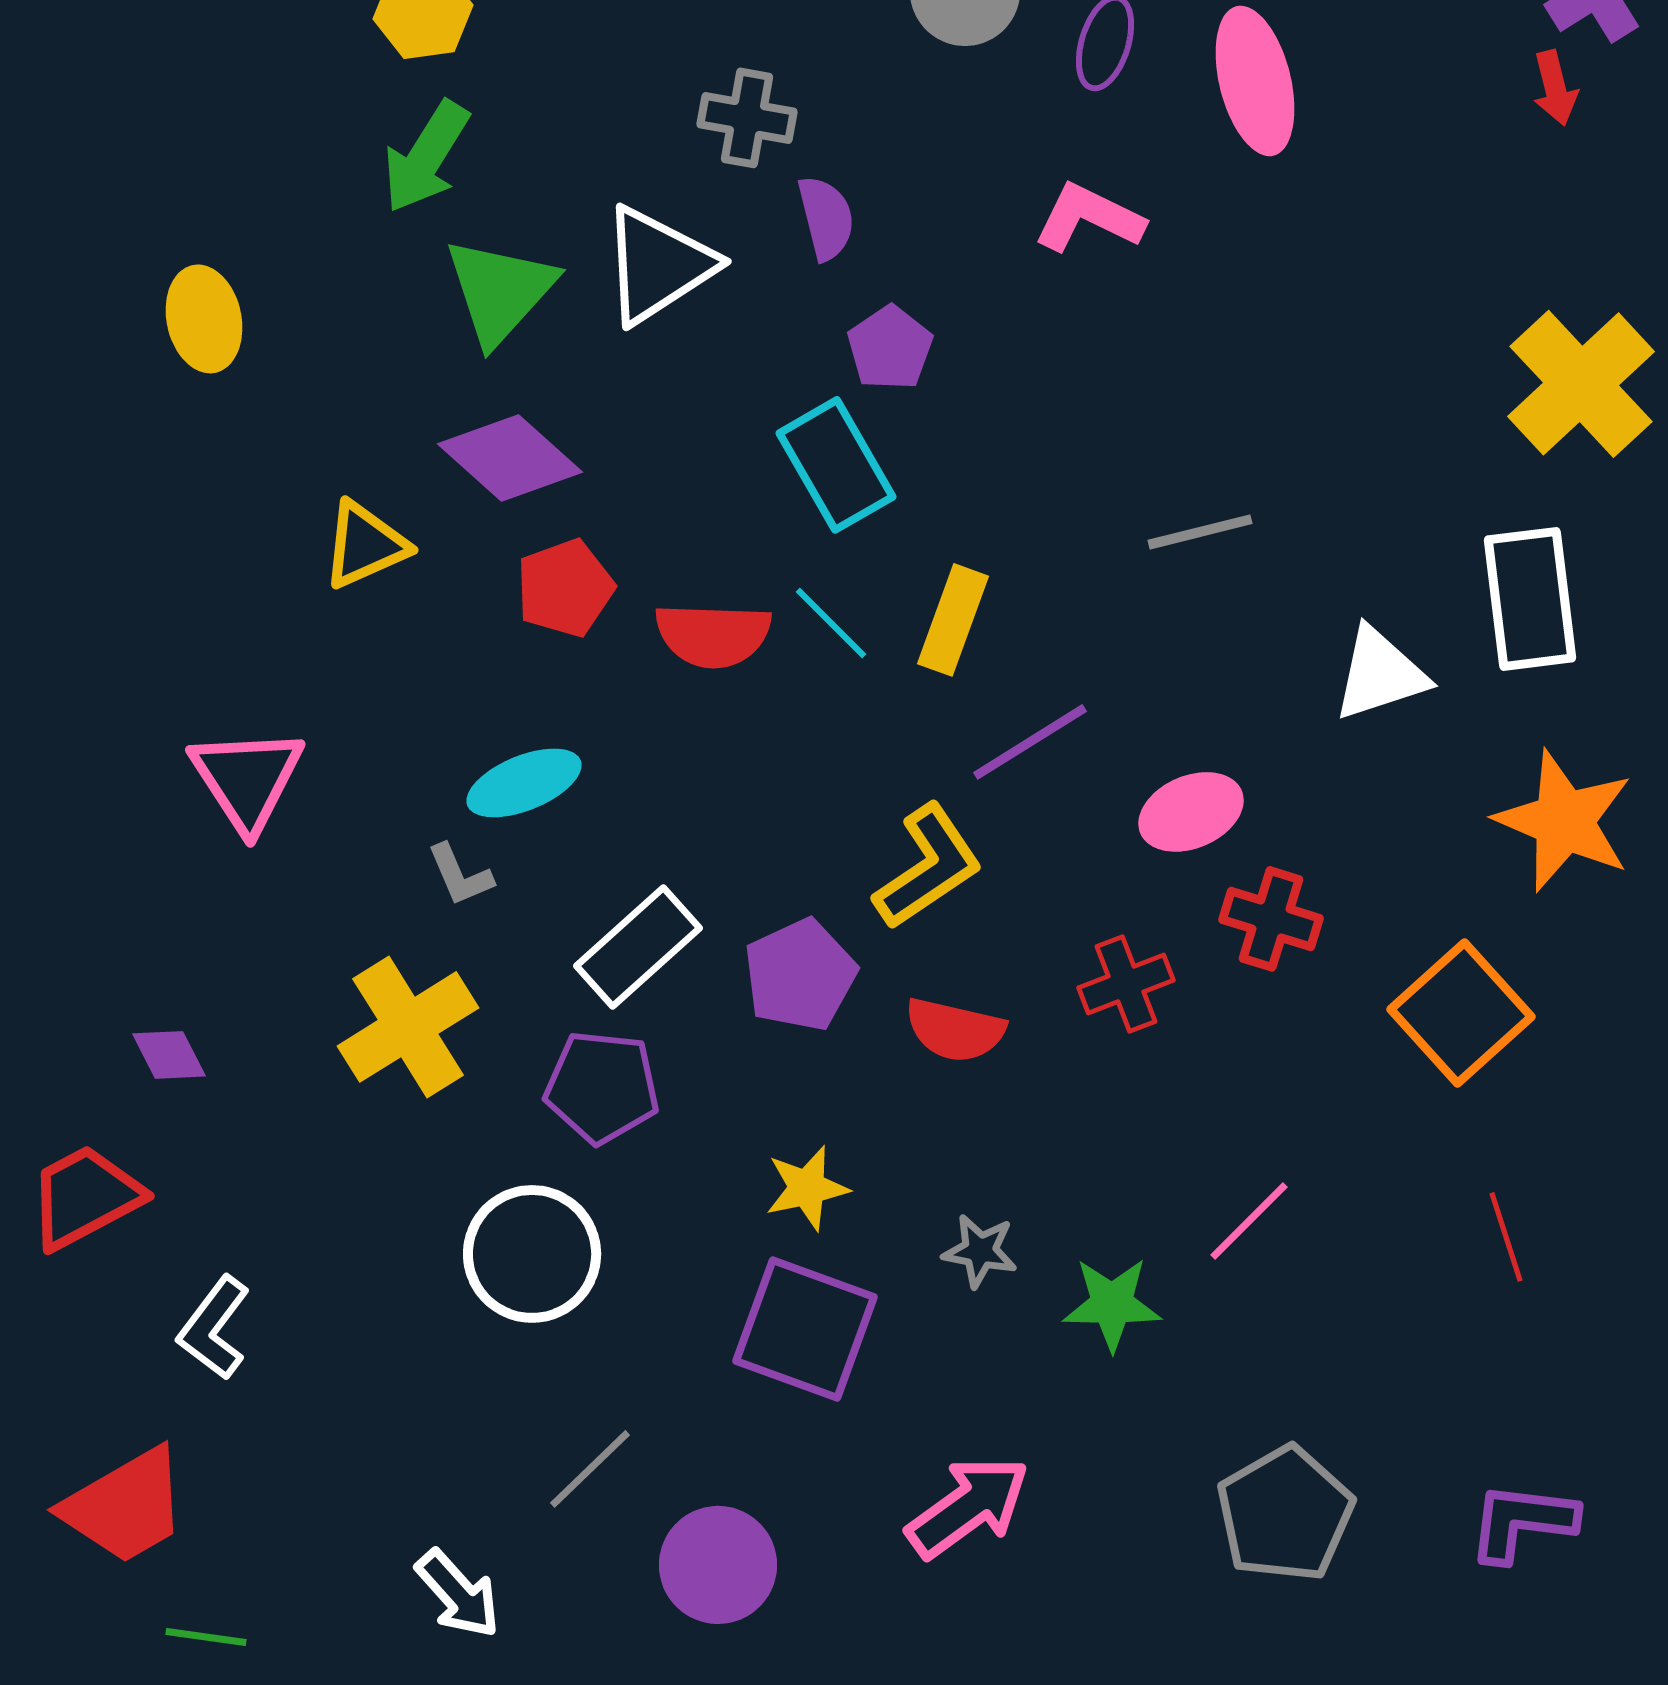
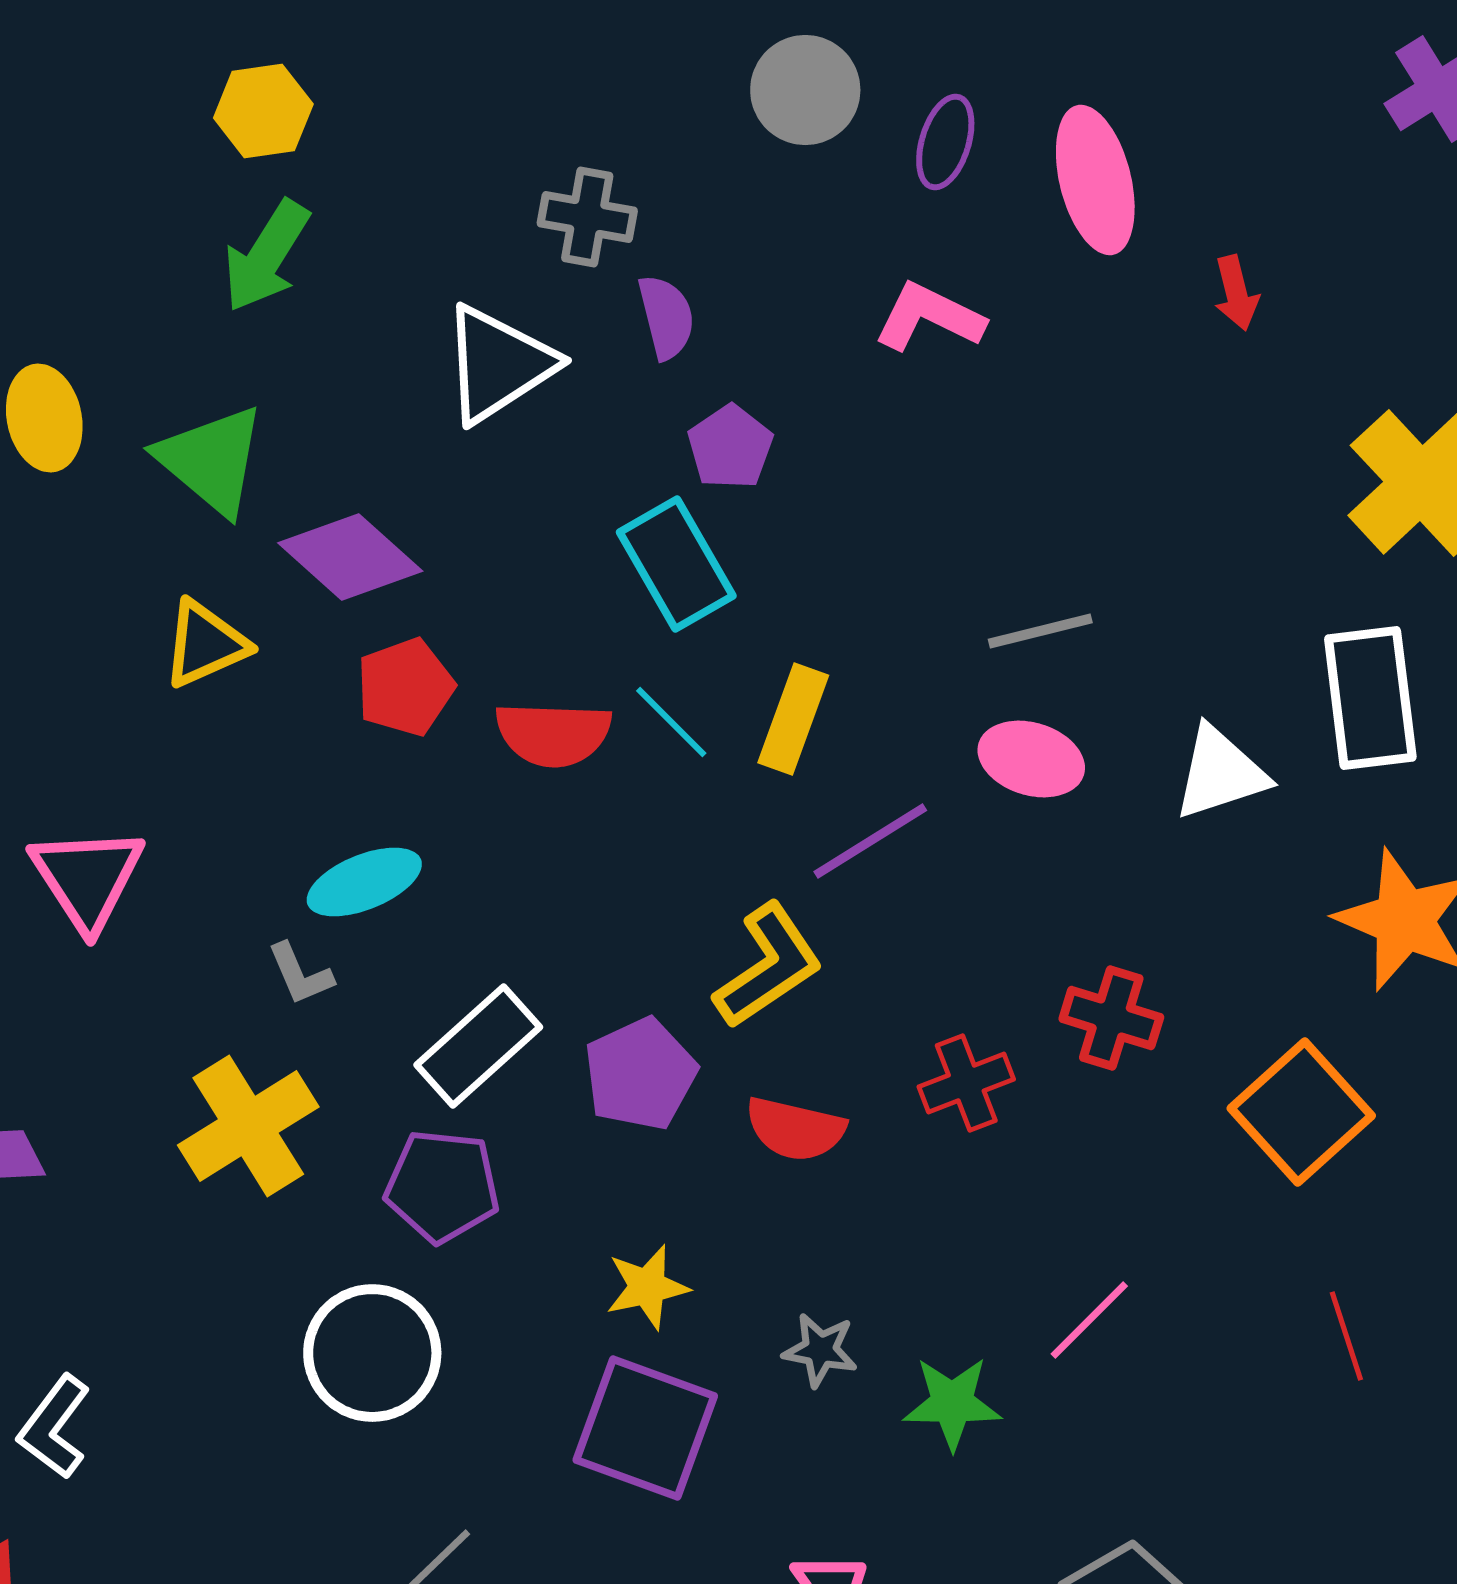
red arrow: (1555, 88) -> (1236, 293), moved
green triangle: (500, 291) -> (211, 460), moved, turned -32
pink ellipse: (1191, 812) -> (1031, 759), moved, turned 40

